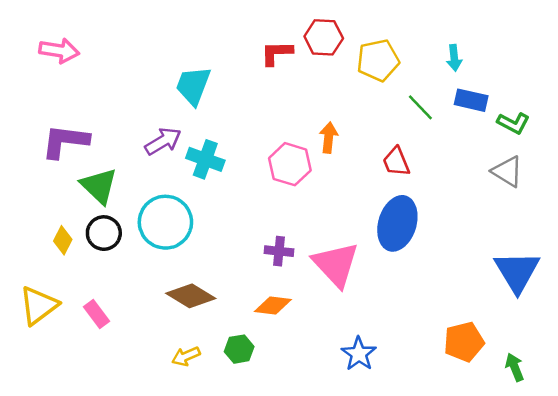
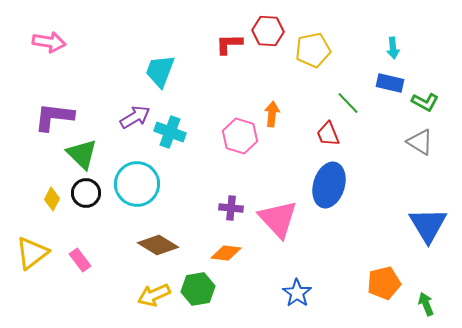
cyan arrow: (454, 58) -> (393, 48), moved
green line: (420, 107) -> (348, 103), moved
green hexagon: (239, 349) -> (198, 289), size x1.4
yellow arrow: (186, 356) -> (154, 295), size x1.4

